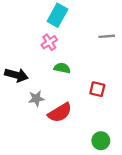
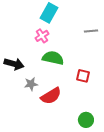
green semicircle: (62, 68) -> (53, 58), size x1.5

